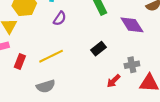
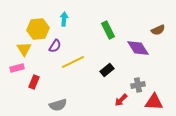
purple semicircle: (60, 18) -> (55, 46), moved
yellow line: (51, 56) -> (73, 62), moved

